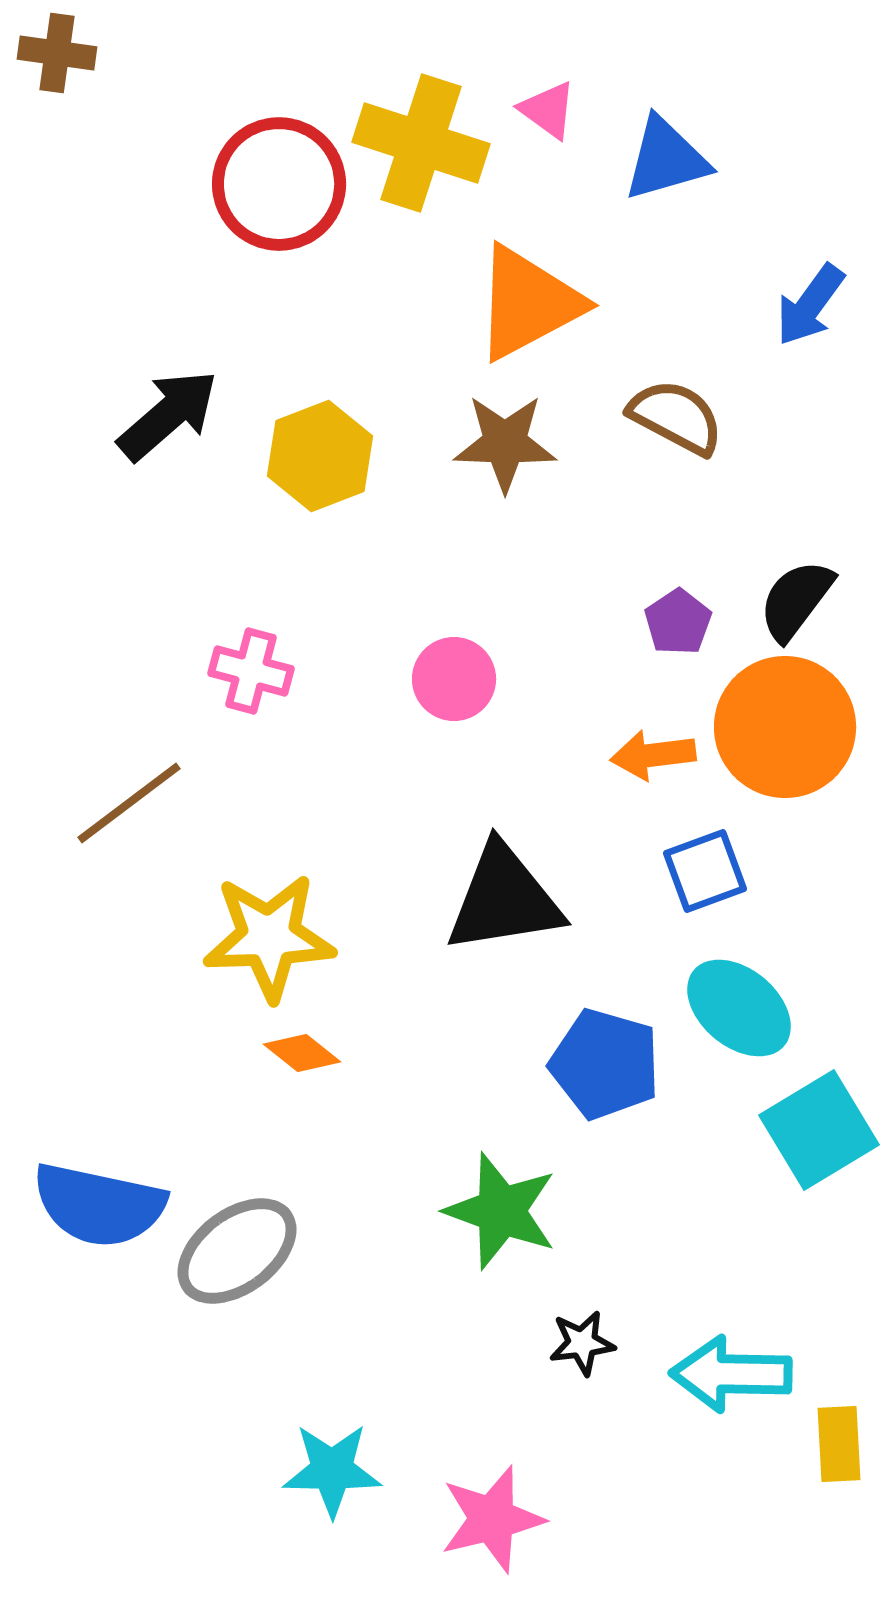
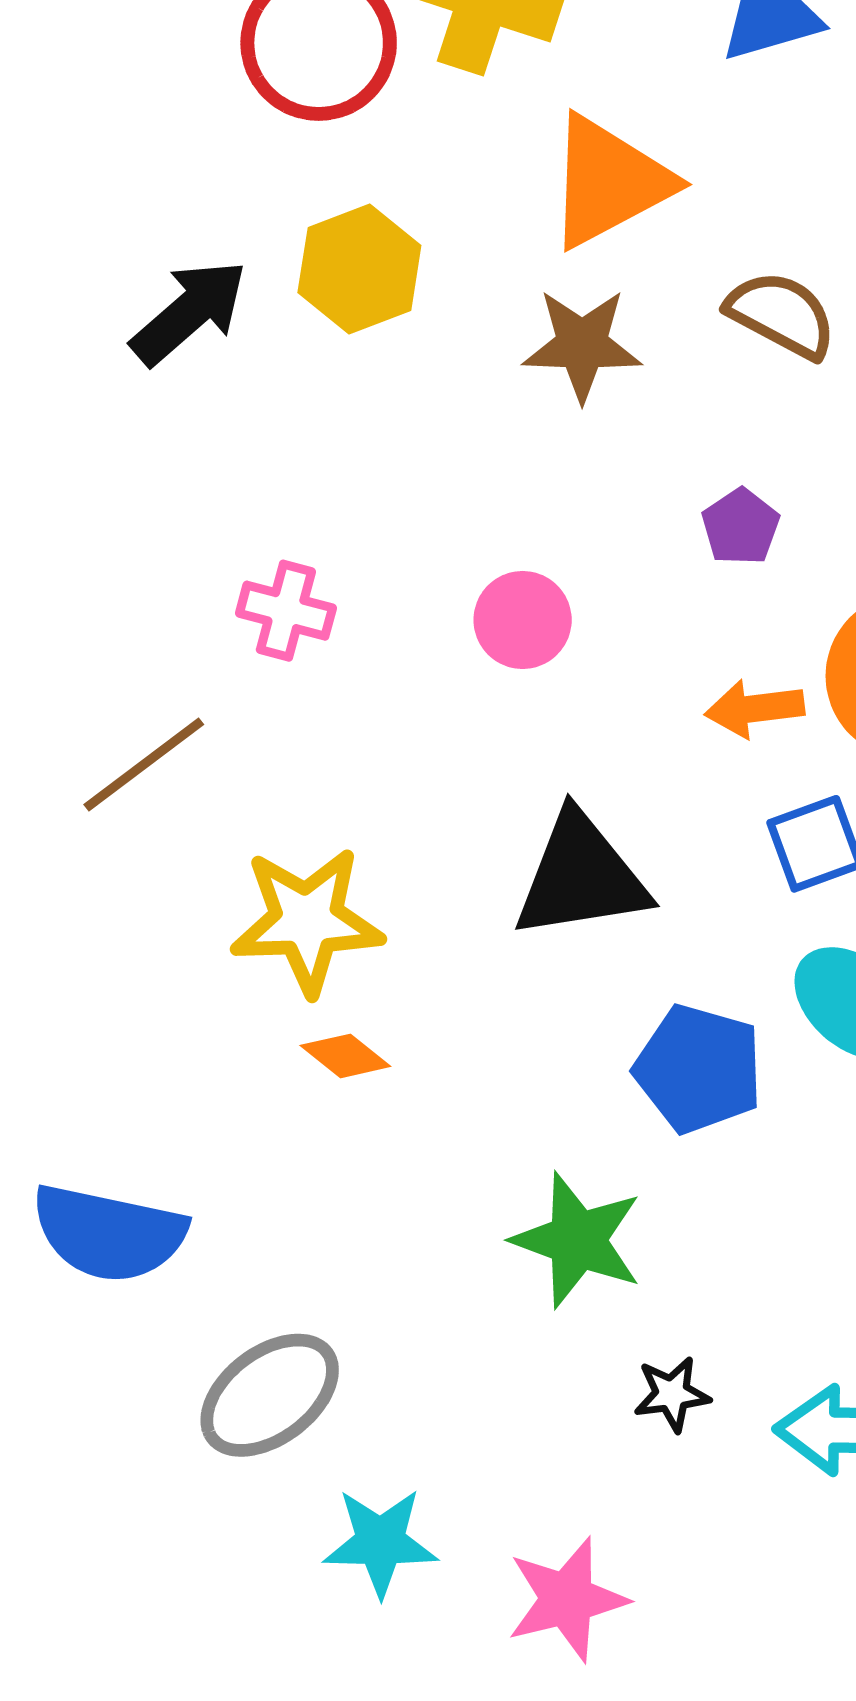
yellow hexagon: (320, 456) -> (359, 269), moved
purple pentagon: (678, 622) -> (741, 527), moved
gray ellipse: (237, 1251) -> (270, 1395), moved

